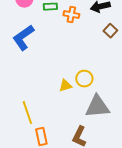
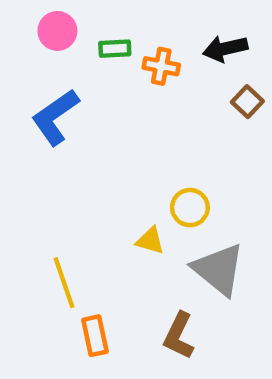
yellow triangle: (65, 86) -> (150, 241), moved, turned 32
gray triangle: (97, 107) -> (219, 269), turned 44

